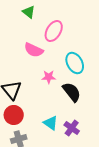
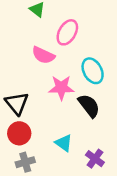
pink star: (49, 77) -> (61, 88), size x1.5
purple cross: (72, 128) -> (95, 159), moved

